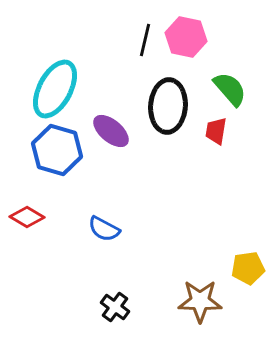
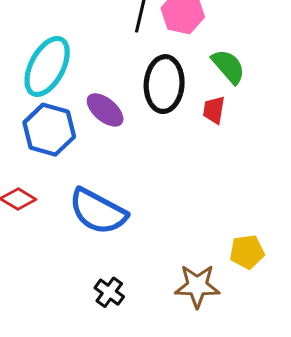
blue semicircle: (104, 229) -> (98, 211), size x1.8

